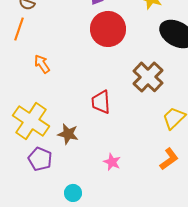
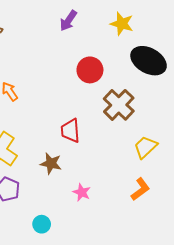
red circle: (108, 29) -> (90, 70), moved, size x0.7
brown star: (68, 134) -> (51, 164), moved

